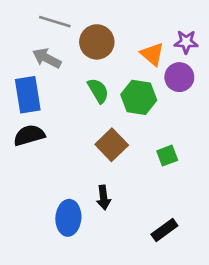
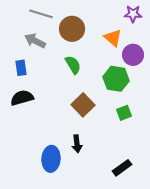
purple star: (186, 42) -> (133, 14), moved
blue rectangle: (28, 95) -> (21, 68), size x0.6
green hexagon: (139, 97) -> (116, 79), moved

